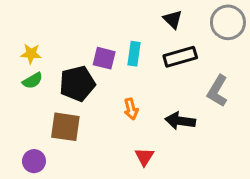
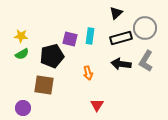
black triangle: (173, 19) -> (116, 13), turned 32
gray circle: (228, 22) -> (145, 28), moved
black arrow: (180, 121) -> (121, 64), moved

